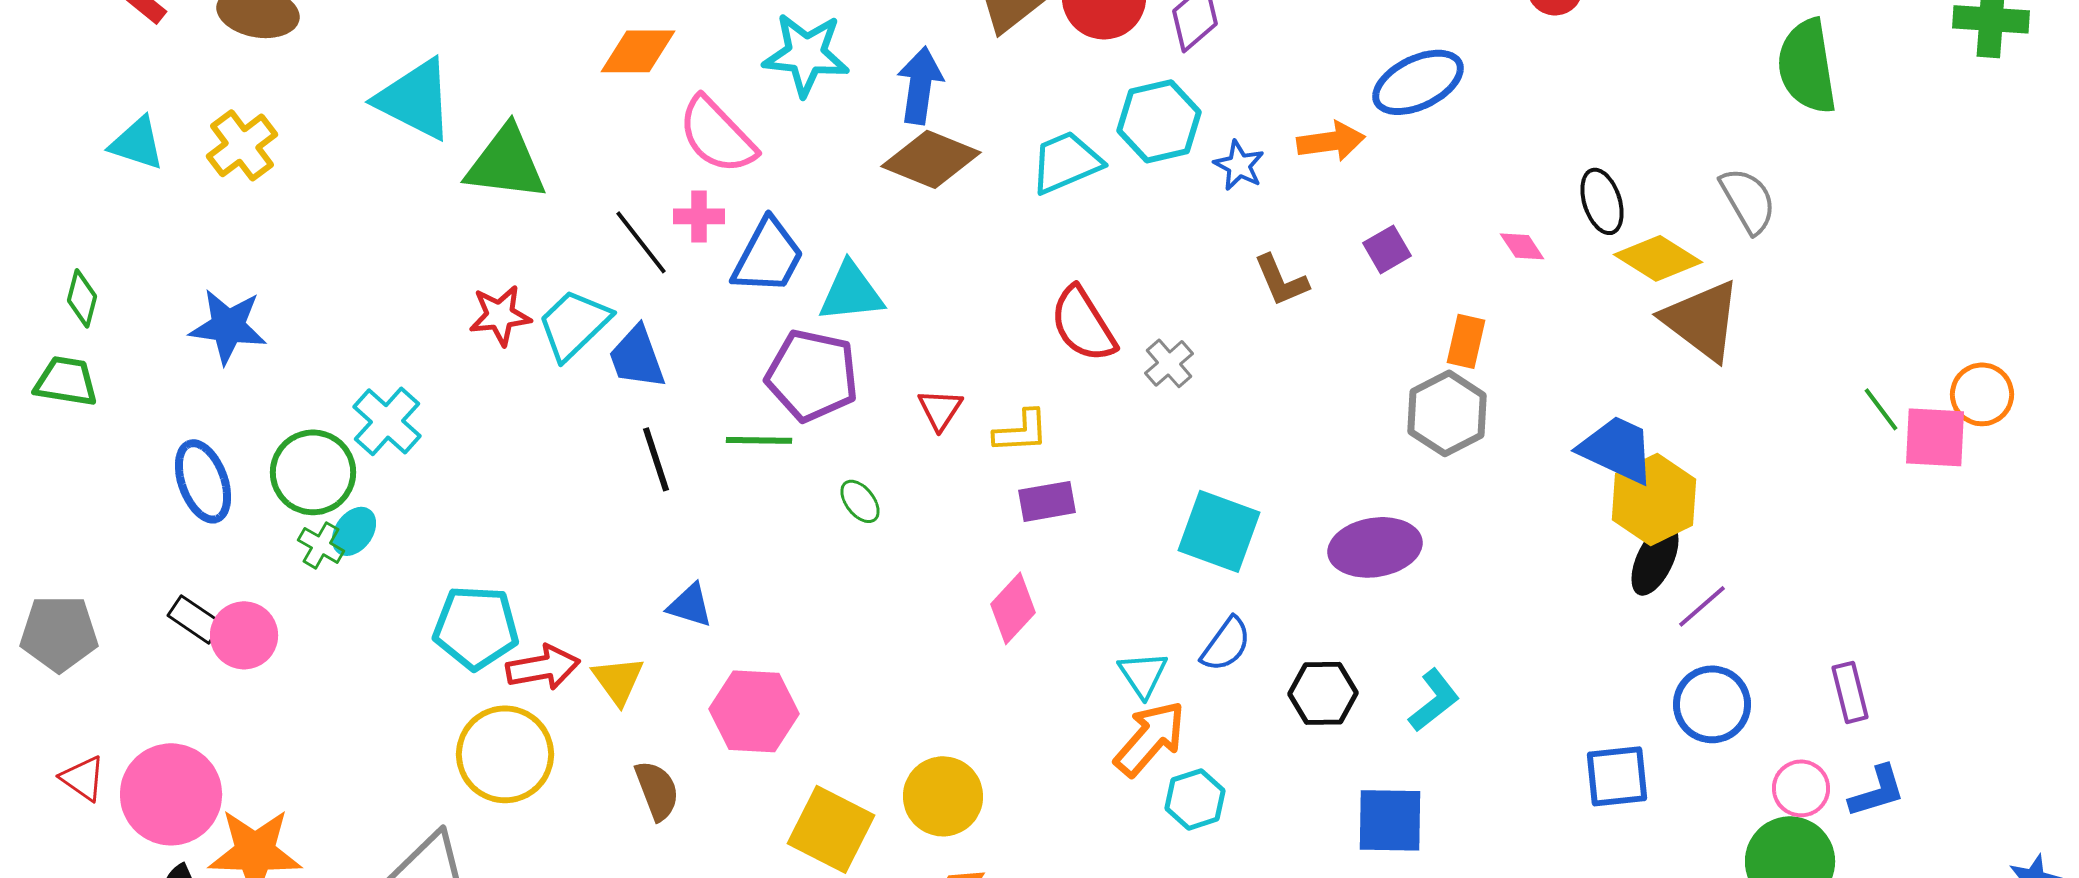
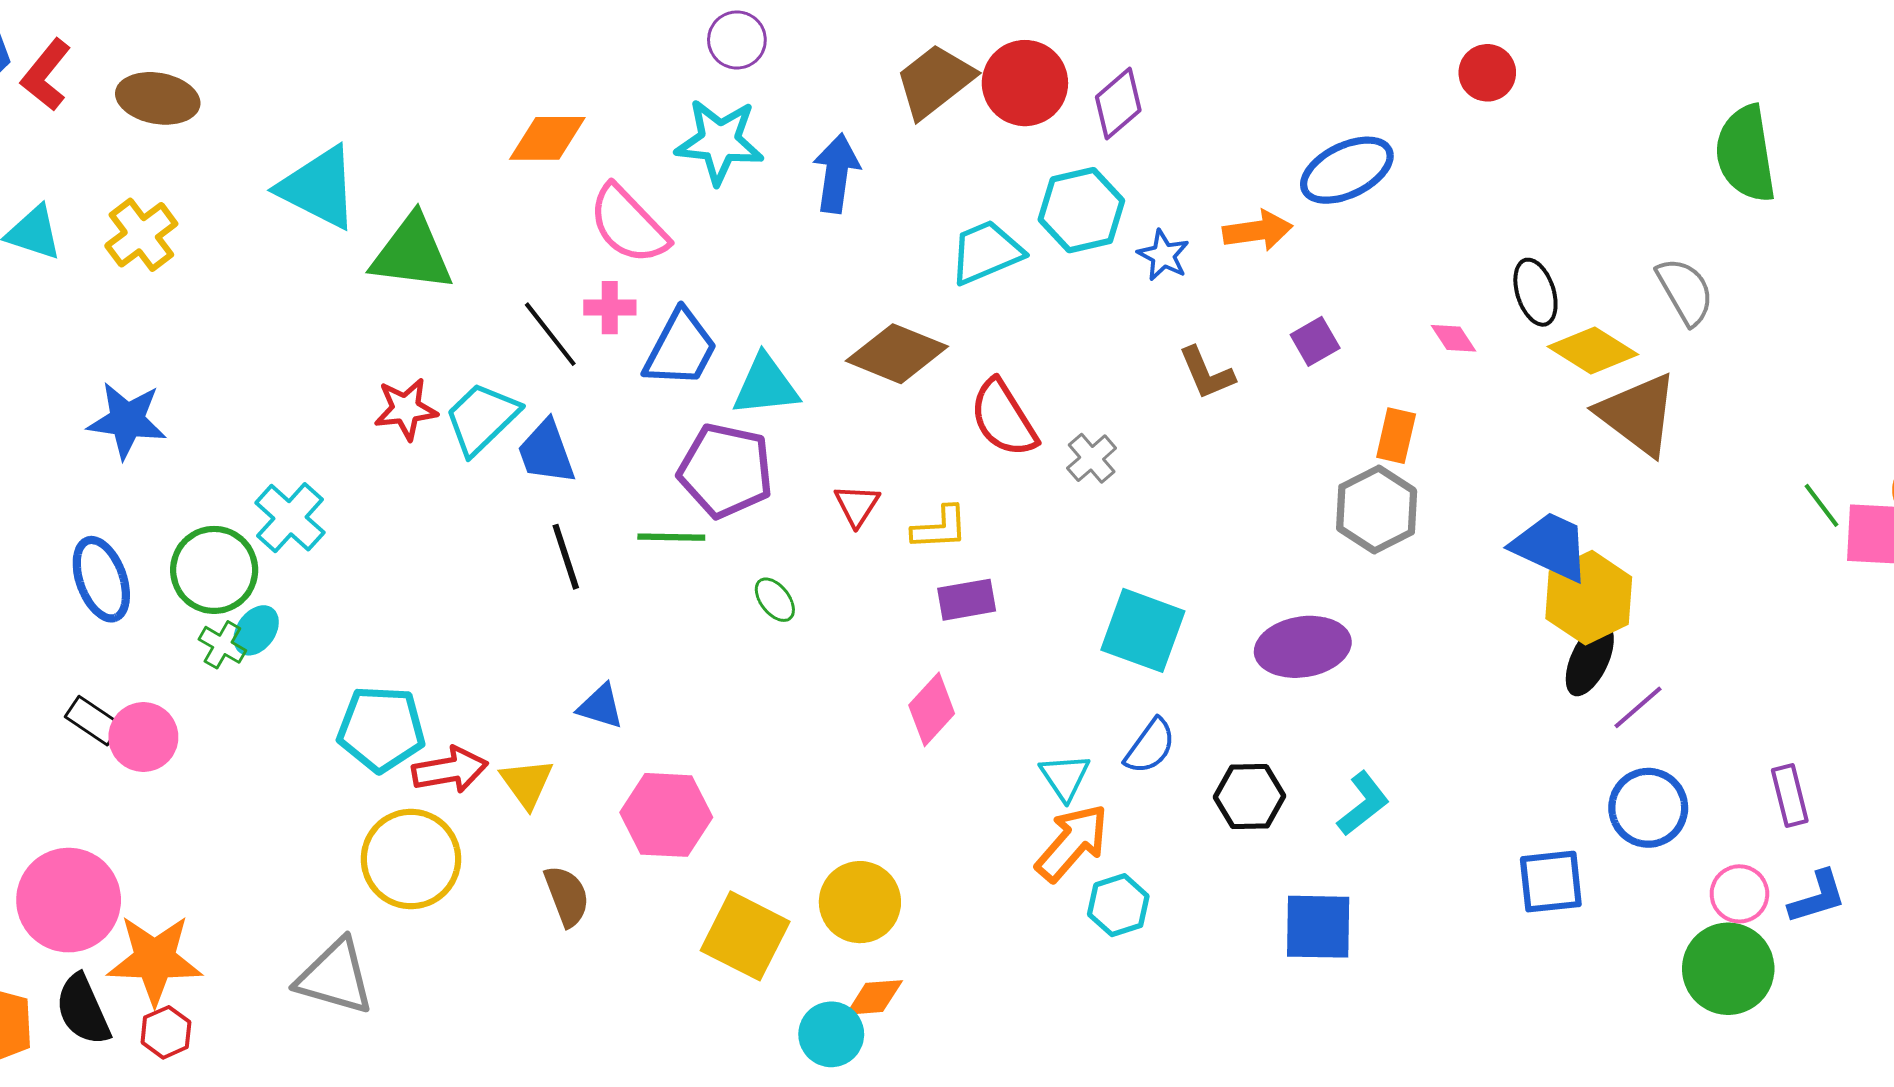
brown diamond: (931, 159) -> (897, 354), moved

